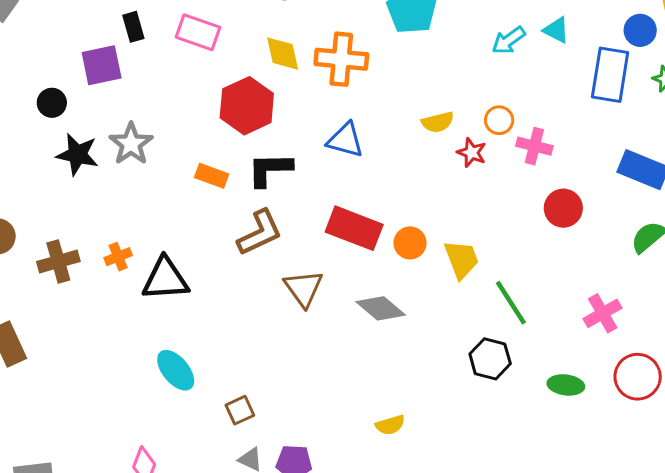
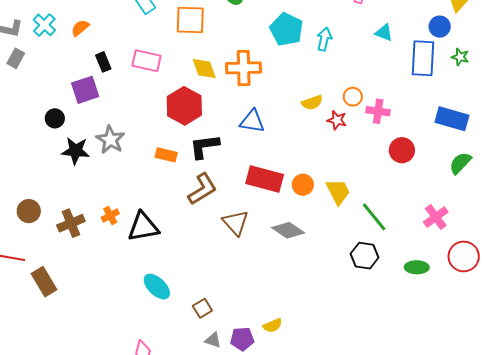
cyan arrow: (509, 40) -> (324, 39), moved, turned 145
yellow semicircle: (390, 425) -> (273, 325), moved

